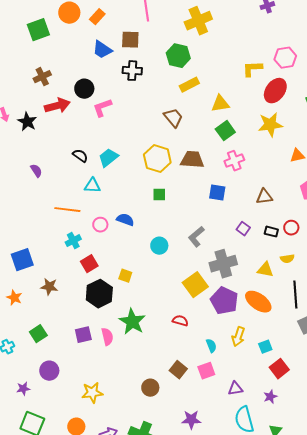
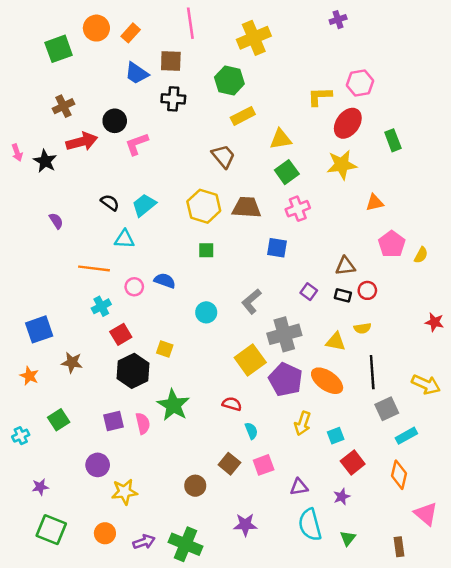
brown triangle: (264, 197) -> (345, 266), moved
cyan semicircle: (211, 346) -> (251, 431), moved
purple circle: (49, 371) -> (98, 465), moved

